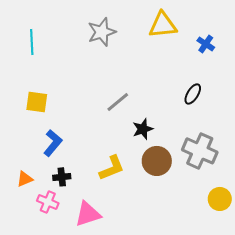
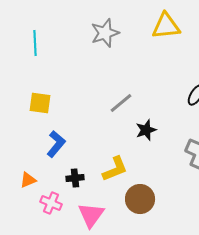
brown circle: (157, 161) -> (140, 199), moved
black cross: (62, 177) -> (75, 178), moved
pink triangle: (88, 214) -> (91, 215), turned -36

